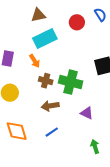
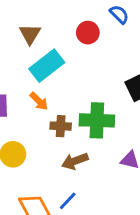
brown triangle: (38, 15) -> (30, 34), turned -35
blue line: (52, 132) -> (68, 201), moved

